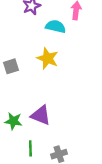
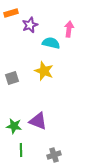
green line: (30, 148) -> (21, 150), moved

